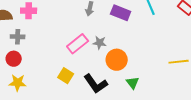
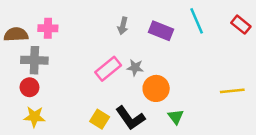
gray cross: (18, 37) -> (34, 60), size x1.5
yellow square: (66, 76) -> (100, 119), moved

